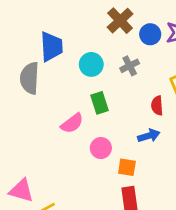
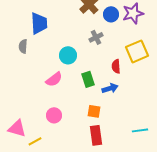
cyan circle: (91, 64) -> (68, 55), moved
gray semicircle: (30, 78) -> (23, 46), size x0.6
green rectangle: (99, 103) -> (88, 79), moved
pink circle: (101, 148) -> (54, 115), moved

